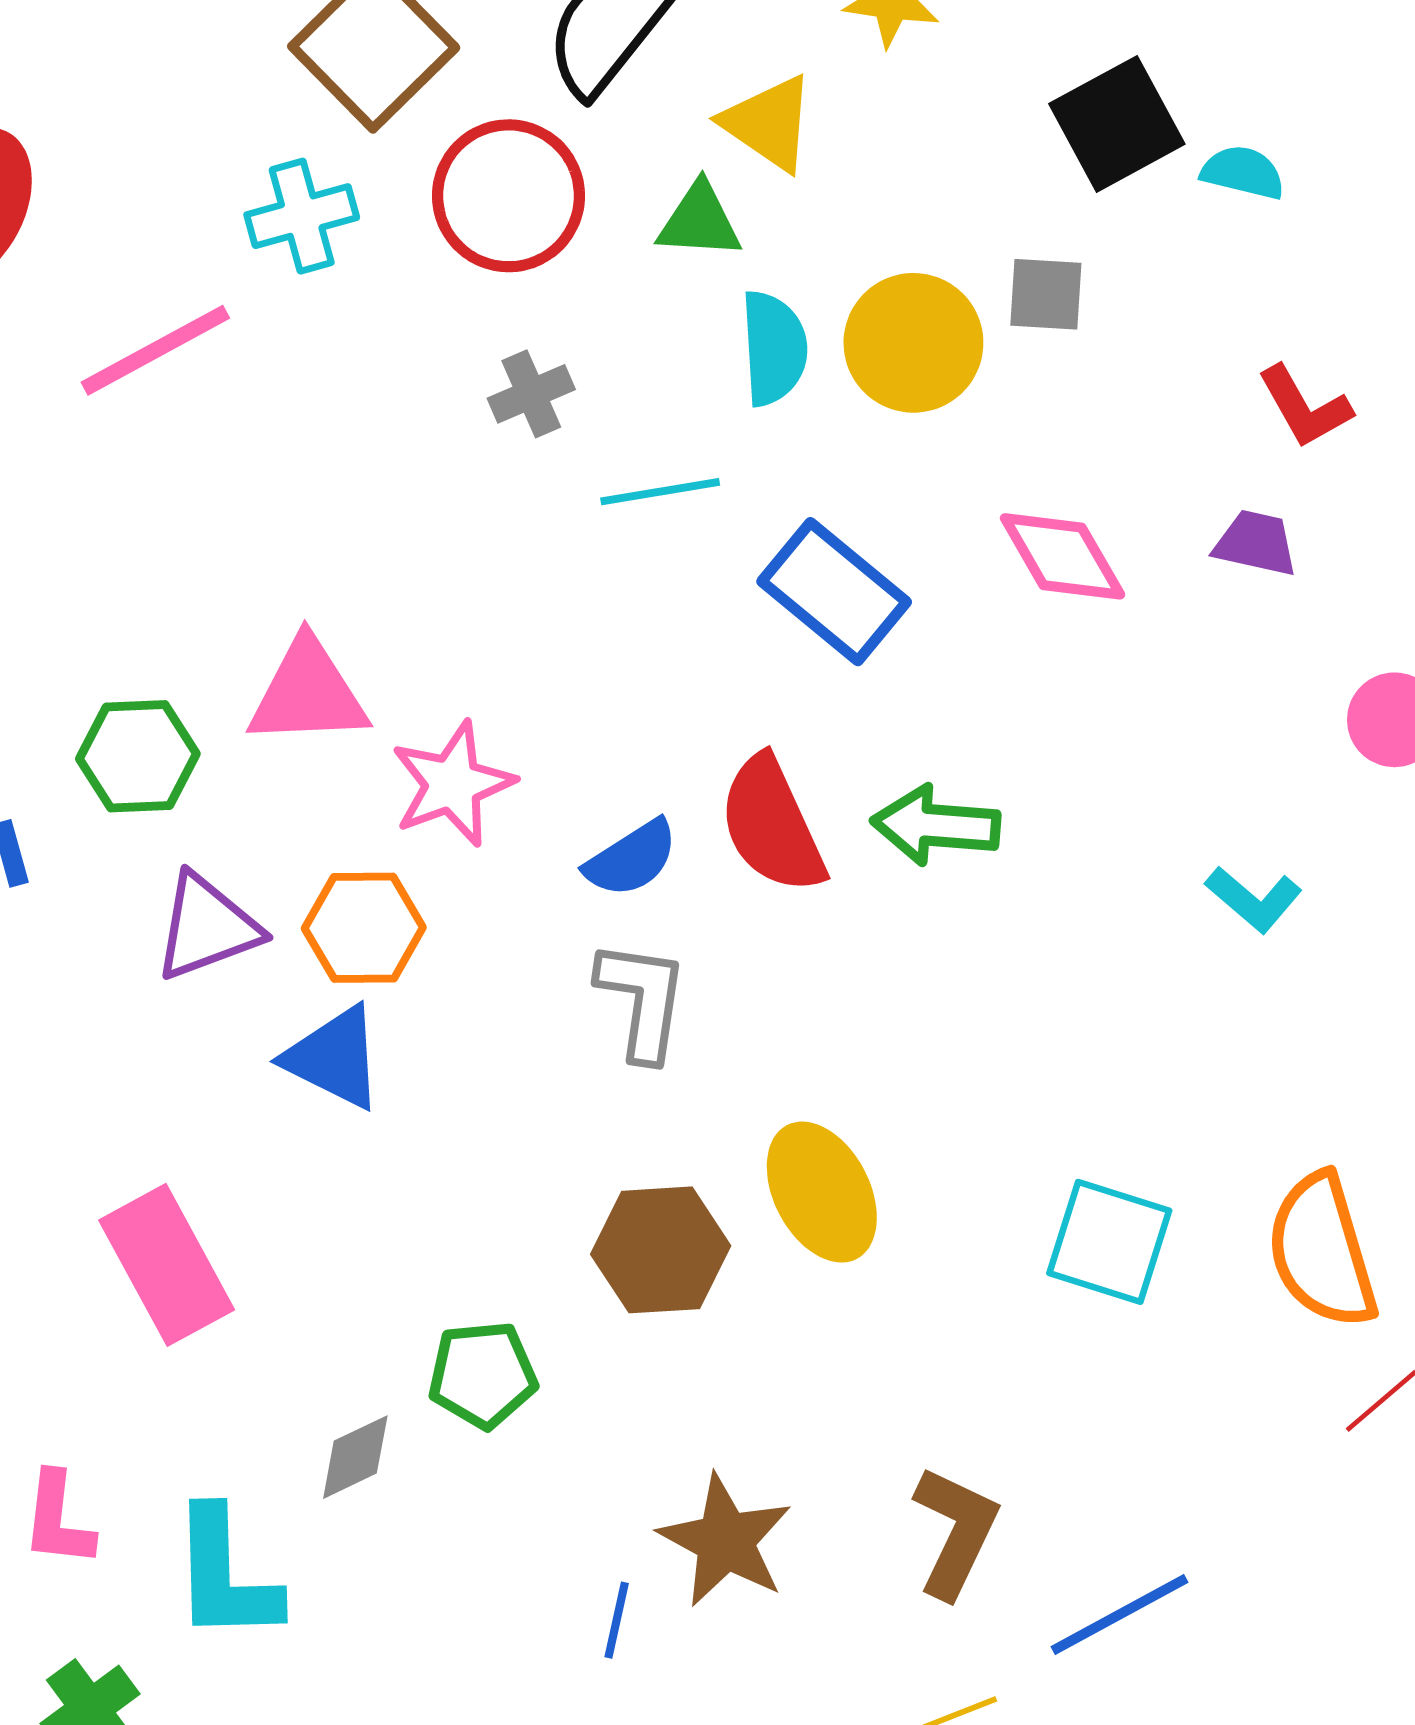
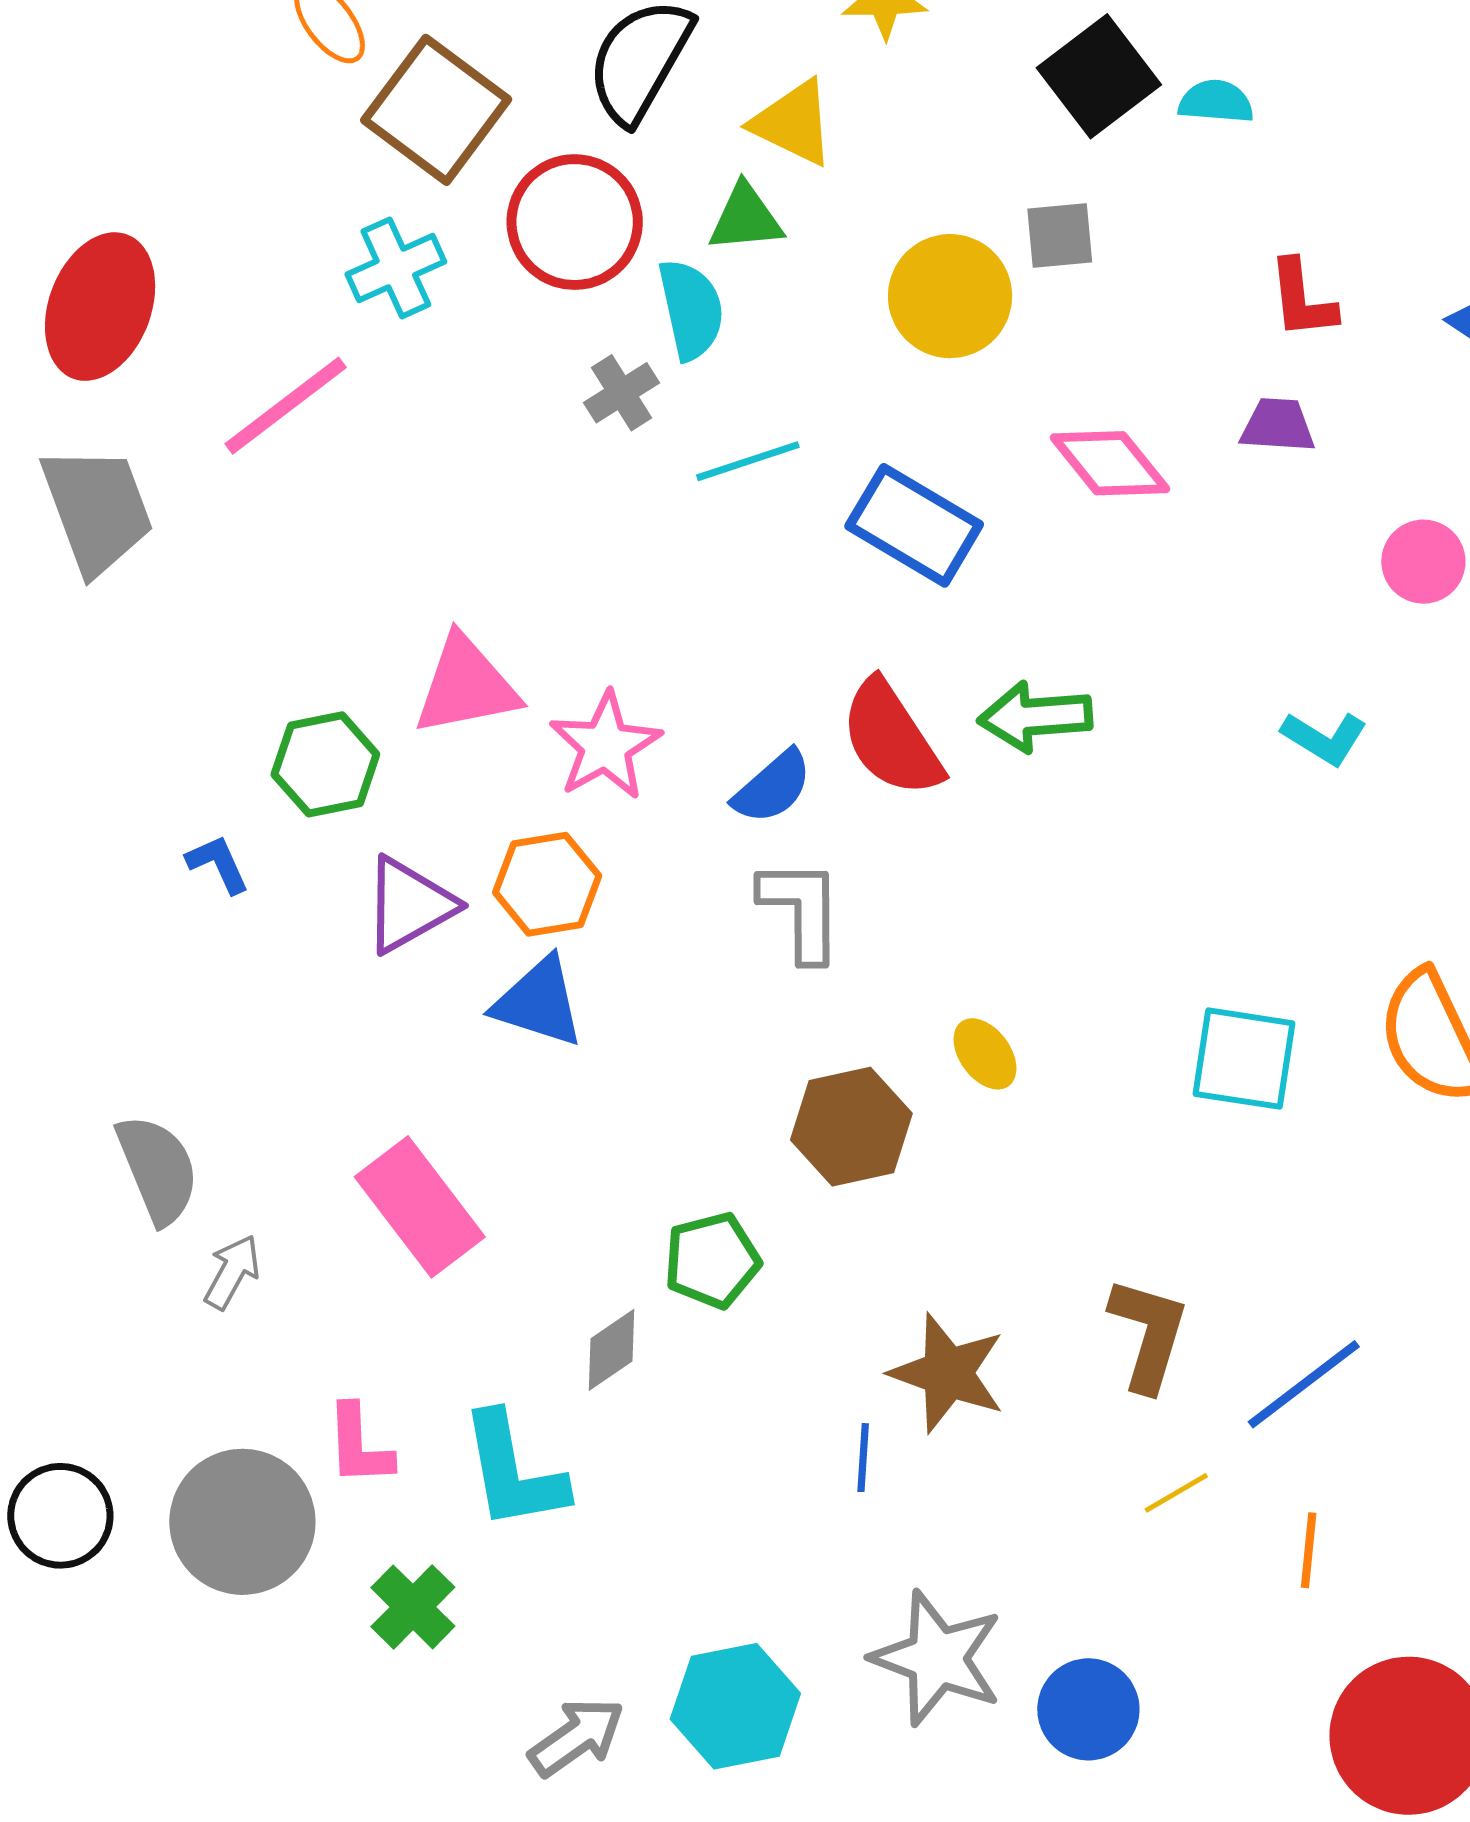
cyan semicircle: (774, 348) -> (691, 309), moved
red L-shape: (1305, 407) -> (1302, 299), turned 32
yellow ellipse: (822, 1192) -> (985, 1054), size x0.6

